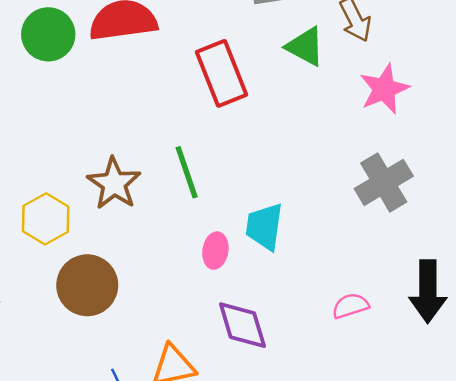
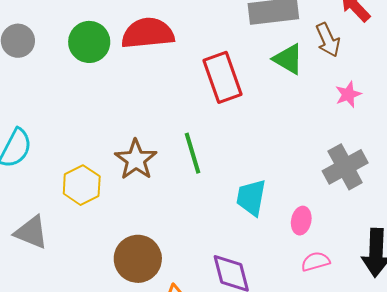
pink star: (384, 89) -> (348, 94), size x0.7
pink ellipse: (215, 251) -> (301, 221), moved
brown circle: (87, 285) -> (138, 259), moved

